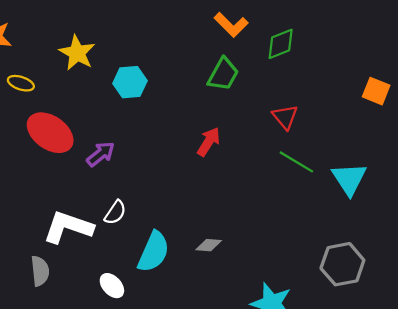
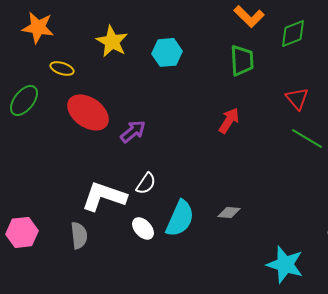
green trapezoid: (223, 74) -> (242, 60), turned -32
cyan hexagon: (130, 82) -> (167, 52), moved
white ellipse: (112, 286) -> (143, 228), moved

